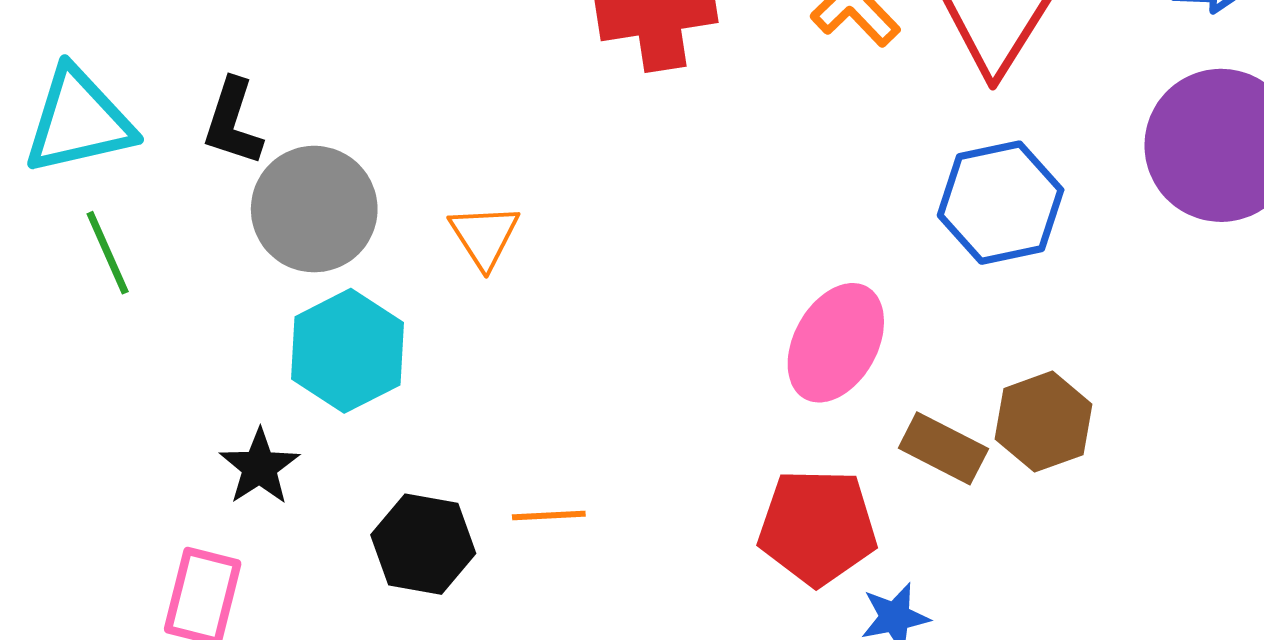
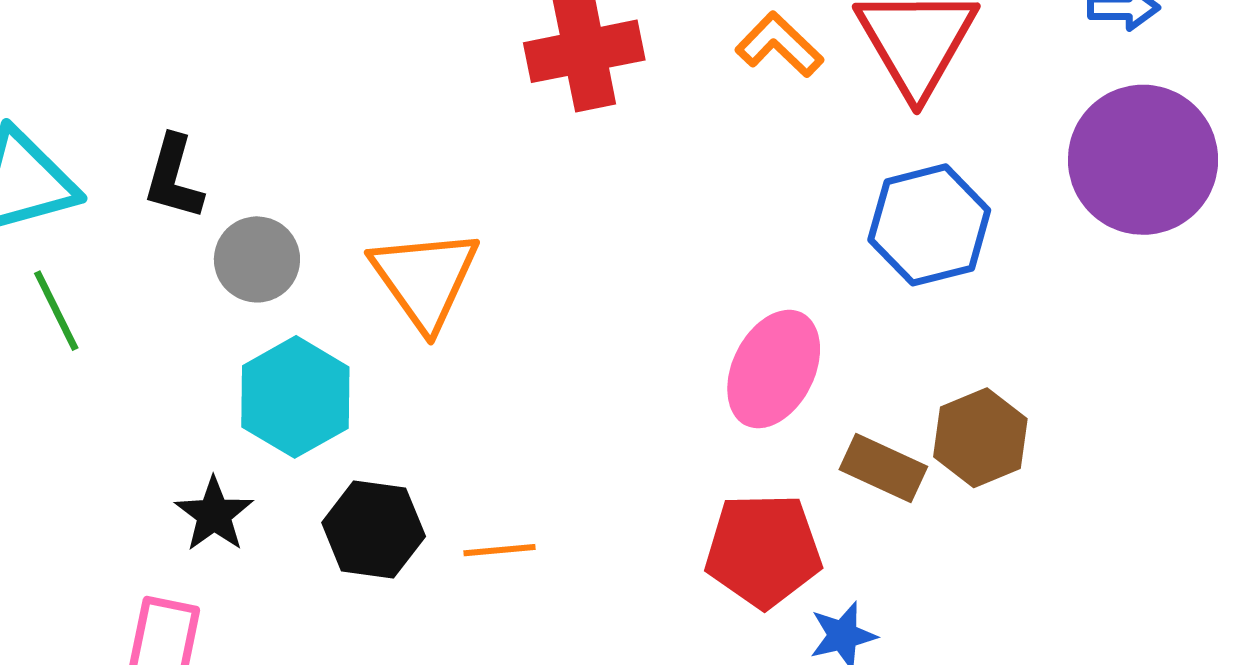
gray circle: (314, 209) -> (257, 259), size x0.7
orange triangle: (484, 236) -> (425, 279), size x1.6
black hexagon: (423, 544) -> (374, 529), moved

